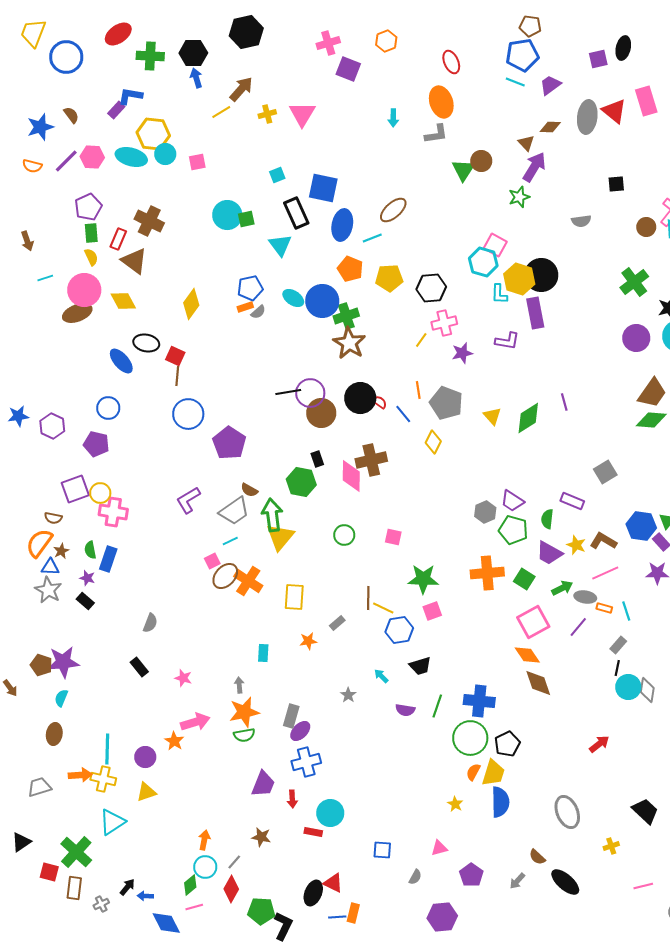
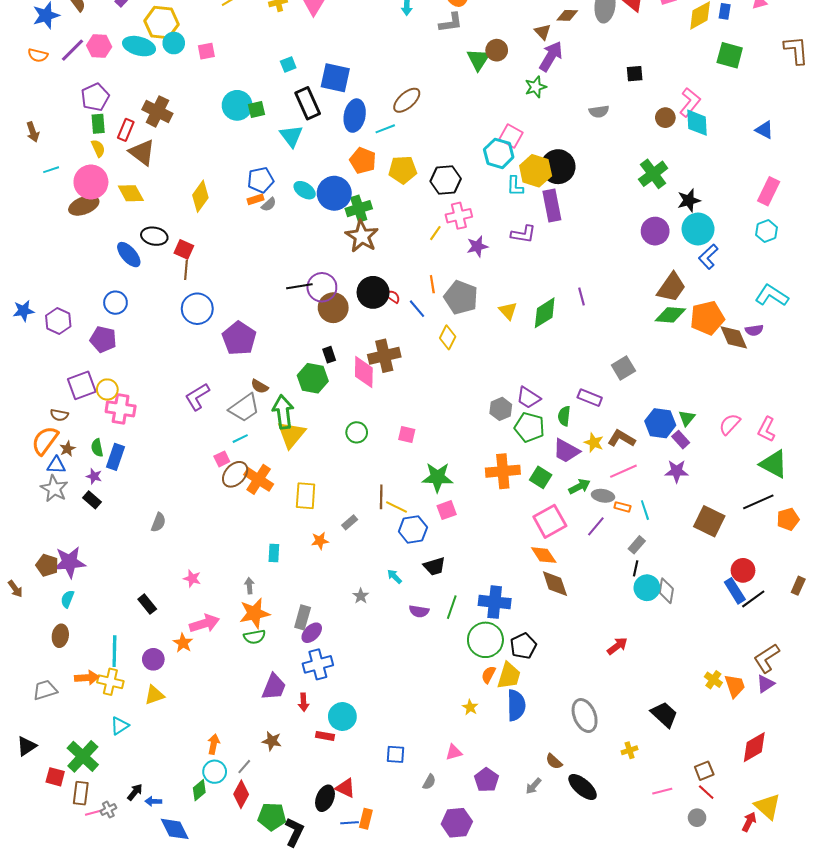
black rectangle: (139, 667) -> (147, 604), moved
cyan triangle: (112, 822) -> (120, 726), size x0.7
pink line: (194, 907) -> (94, 813), moved

